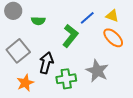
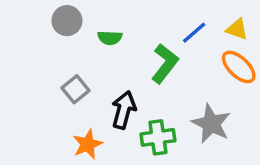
gray square: (18, 51) -> (76, 89), size x0.7

